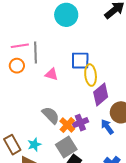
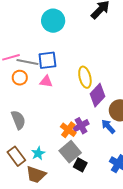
gray line: (35, 52) -> (27, 62), turned -70
blue square: (80, 61) -> (47, 60), moved
orange circle: (17, 66) -> (20, 78), moved
gray semicircle: (51, 115) -> (18, 120), moved, turned 30

